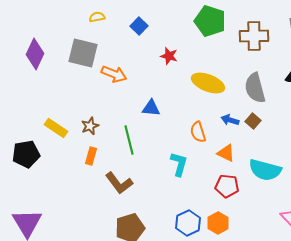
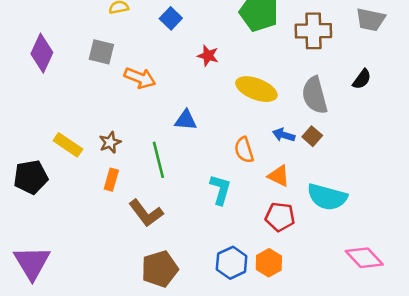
gray square: (83, 53) -> (101, 52), size x0.7

